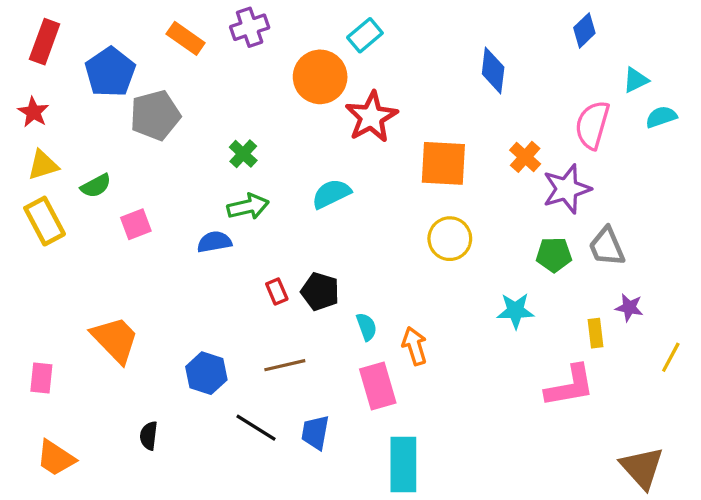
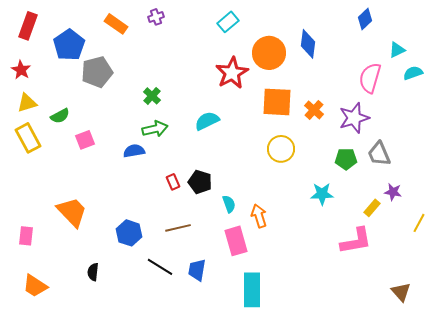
purple cross: (250, 27) -> (156, 17), size x0.7
orange circle: (320, 77) -> (269, 53), moved
orange cross: (525, 157) -> (314, 110), moved
yellow rectangle: (596, 333) -> (372, 208), turned 48
brown triangle: (642, 468) -> (401, 292), size x0.7

